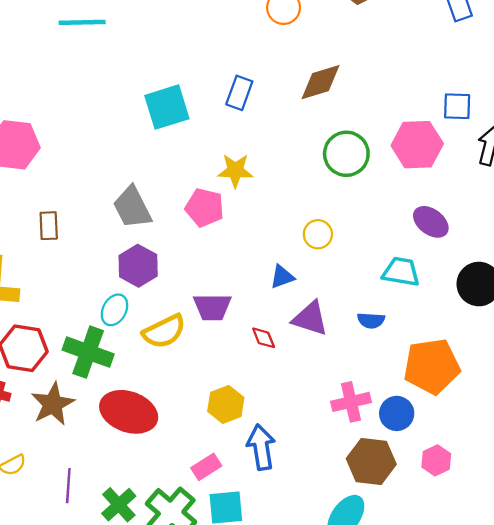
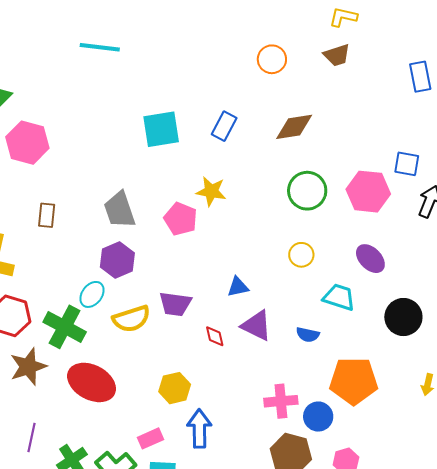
yellow circle: (318, 234) -> (301, 255), moved

